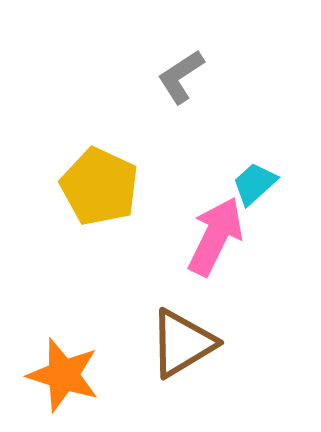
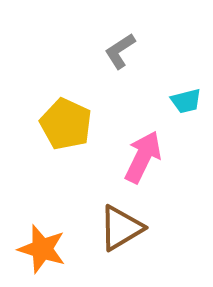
cyan trapezoid: (255, 184) -> (186, 101), moved, turned -152

